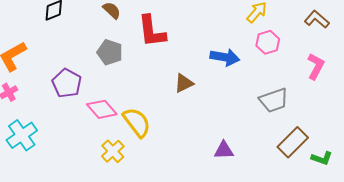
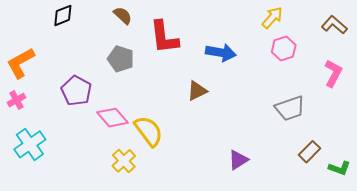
blue arrow: (225, 57) -> (221, 53), moved
brown rectangle: (293, 142) -> (309, 152), size x0.7
purple triangle: (224, 150) -> (238, 160), turned -30

